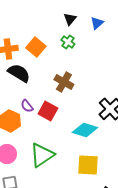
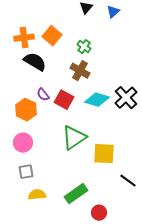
green cross: (68, 42) -> (84, 47), moved
cyan diamond: (85, 130) -> (97, 100), moved
green triangle: (42, 155) -> (74, 138), moved

